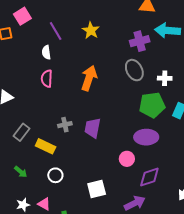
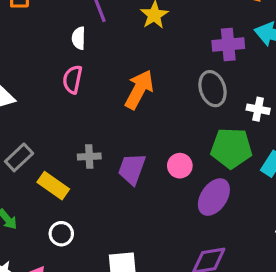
purple ellipse: (146, 137) -> (214, 197), turned -65
pink circle: (127, 159) -> (180, 166), moved

